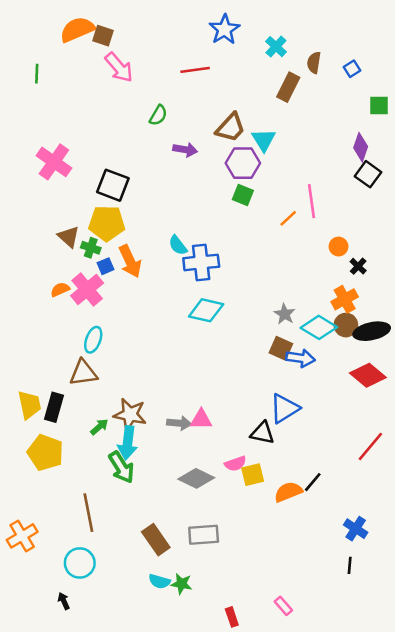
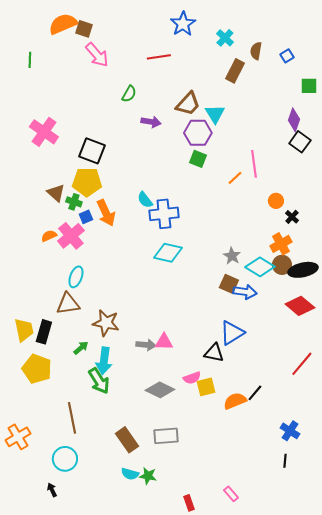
brown star: (130, 415) -> (106, 323), moved

